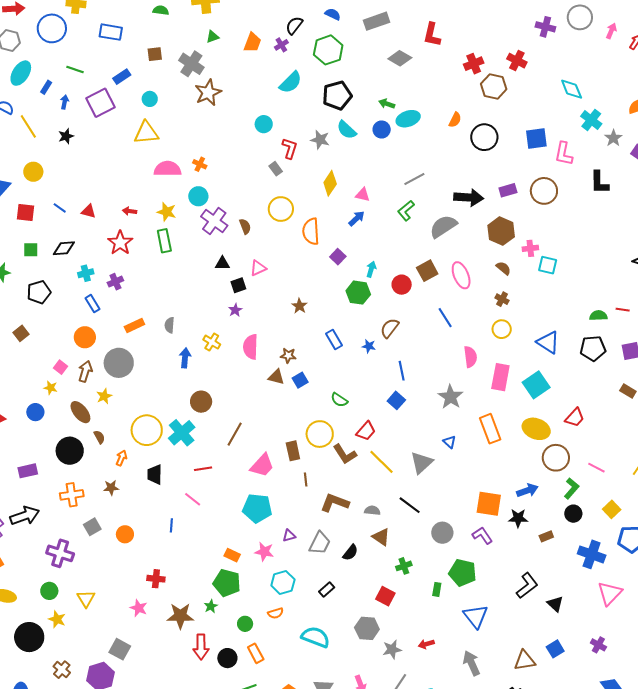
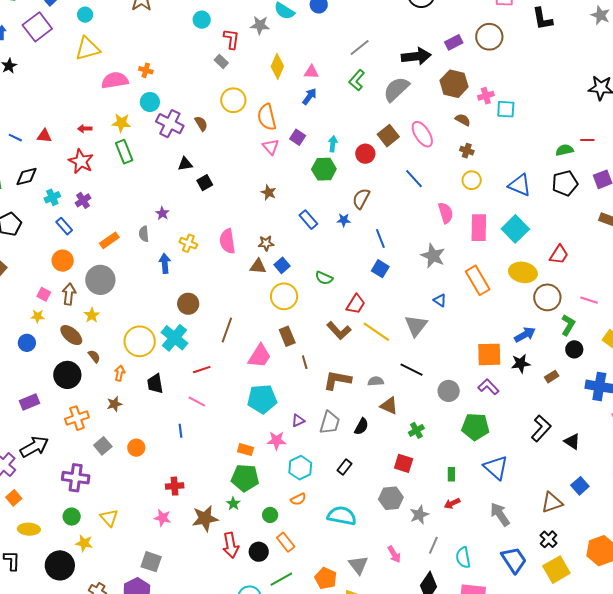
pink triangle: (258, 268) -> (271, 147), moved, turned -36
purple star: (235, 310) -> (162, 213), moved
yellow circle: (320, 434) -> (284, 296), moved
green rectangle: (437, 589) -> (451, 474), moved

